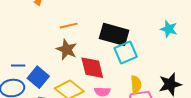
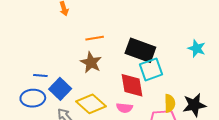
red diamond: (92, 68) -> (132, 85), moved
yellow semicircle: (136, 84) -> (170, 103), moved

